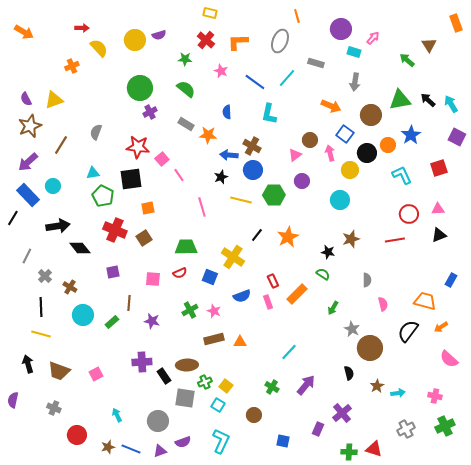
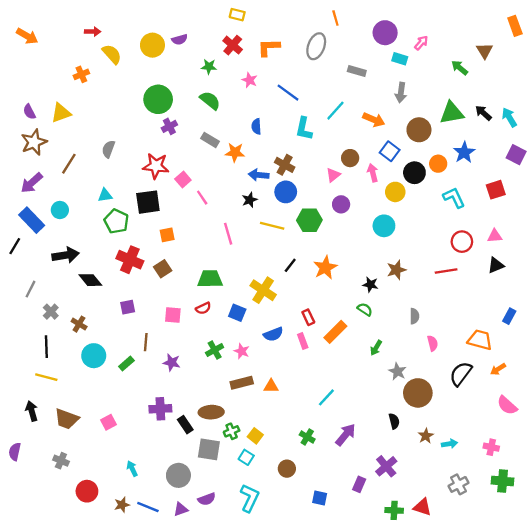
cyan line: (287, 78) -> (335, 111), moved
green cross: (445, 426) -> (503, 481), turned 30

